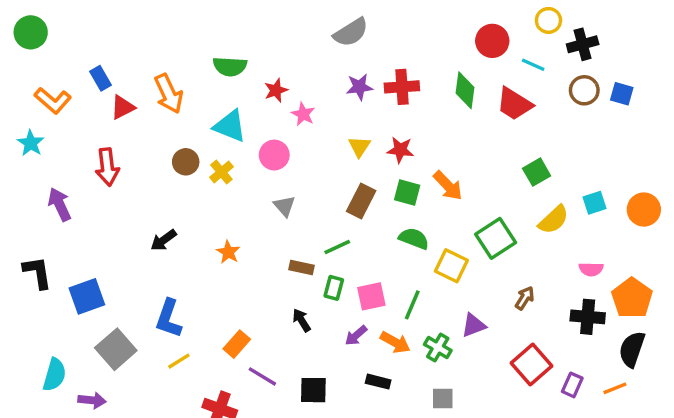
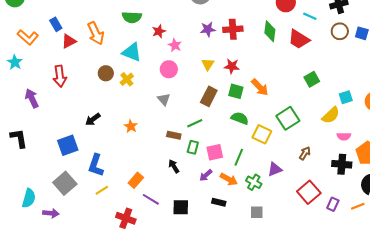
pink circle: (274, 155) -> (169, 69), moved
yellow semicircle: (554, 220) -> (331, 115), moved
blue square: (87, 296) -> (68, 145), moved

